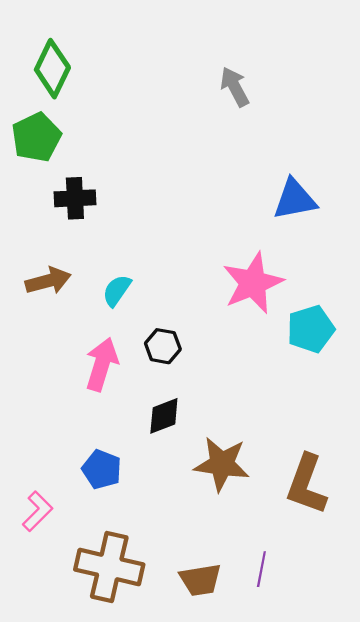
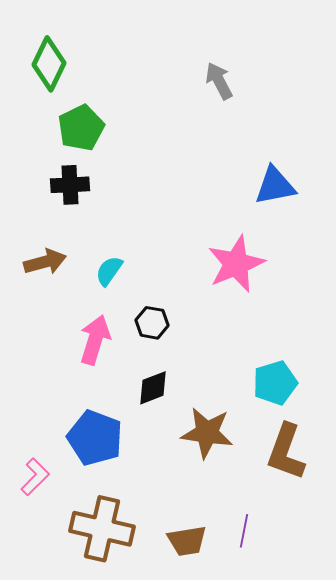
green pentagon: (36, 137) -> (81, 128), moved
cyan pentagon: (311, 329) -> (275, 383), moved
blue pentagon: (102, 469) -> (95, 438), size x1.5

